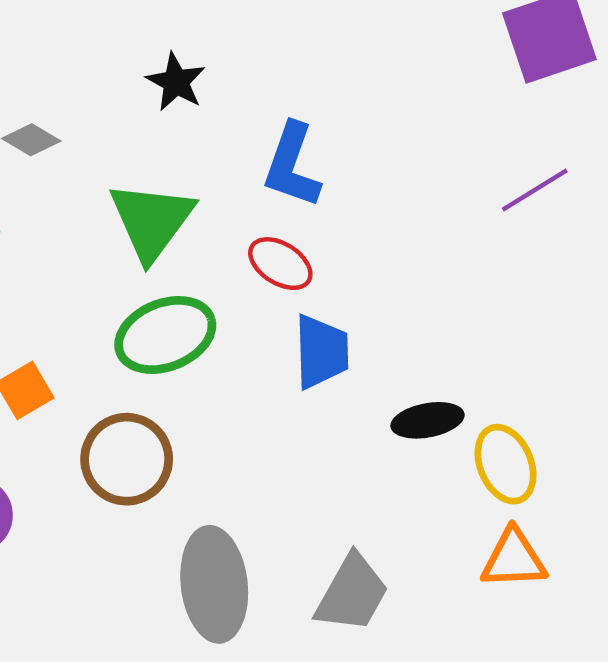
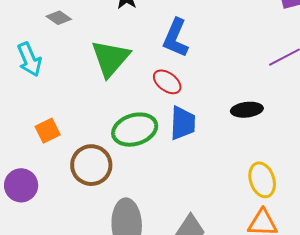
green ellipse: (165, 335) -> (135, 130), moved
black ellipse: (427, 420) -> (247, 110), moved

